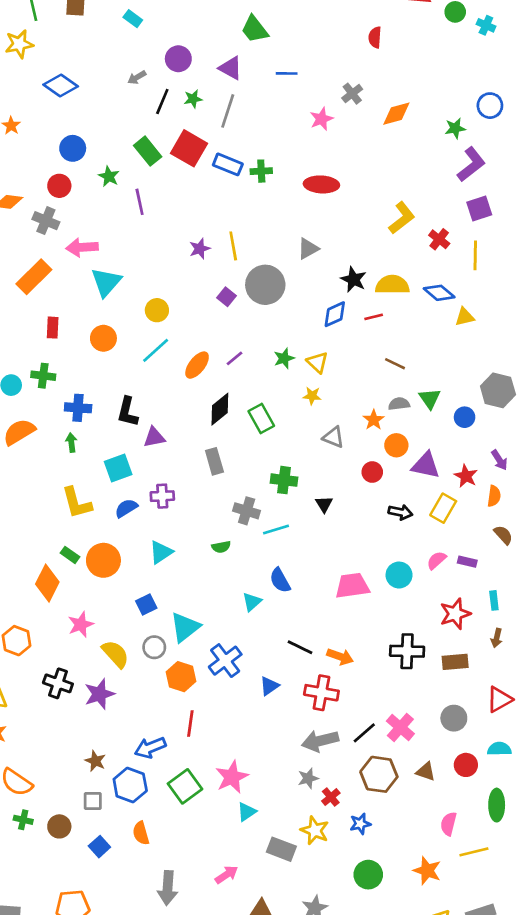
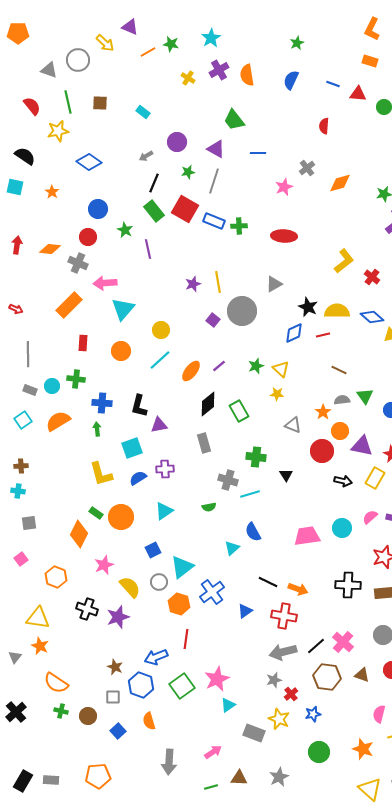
black line: (162, 102) -> (154, 183), moved
red circle: (372, 472) -> (322, 451), size x1.5

